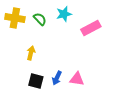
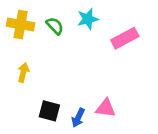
yellow arrow: (31, 53) -> (23, 72), moved
blue arrow: (57, 78) -> (78, 118), moved

